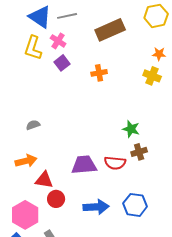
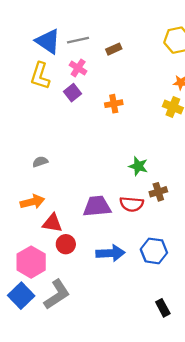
brown rectangle: (110, 30) -> (114, 49), moved, size x0.5
pink cross: (58, 41) -> (78, 68), moved
green star: (131, 129) -> (138, 166), moved

